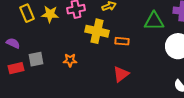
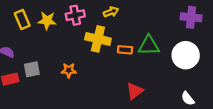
green triangle: (154, 21) -> (149, 45), moved
red triangle: (121, 74) -> (135, 91), moved

